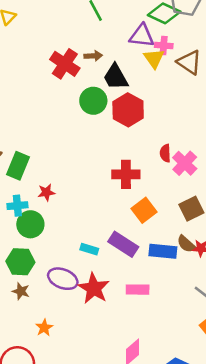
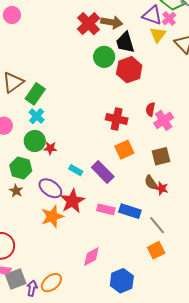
pink cross: (164, 46) -> (169, 19), moved, turned 32
brown arrow: (93, 56) -> (112, 22), size x1.5
red star: (46, 192) -> (50, 148), moved
cyan cross: (17, 206) -> (37, 116), moved, turned 35
blue rectangle: (163, 251) -> (130, 211), moved
orange star: (44, 328) -> (52, 216), moved, size x1.6

